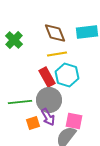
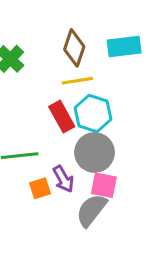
brown diamond: (55, 33) -> (74, 48), turned 40
gray circle: (49, 100) -> (95, 152), moved

